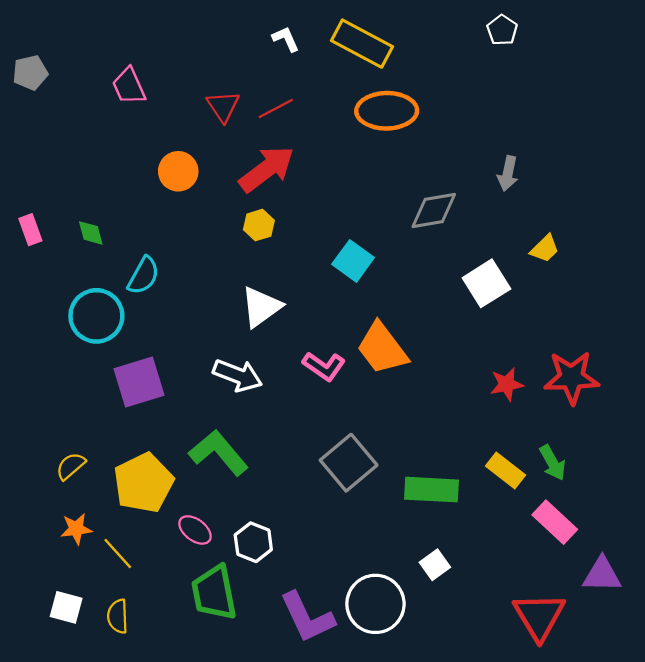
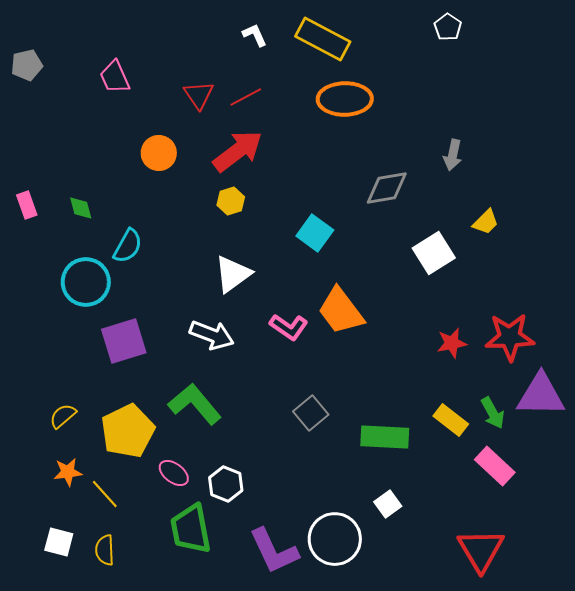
gray square: (349, 463) -> (311, 413), size x0.7
purple triangle: (602, 575) -> (541, 395), moved, size x1.4

